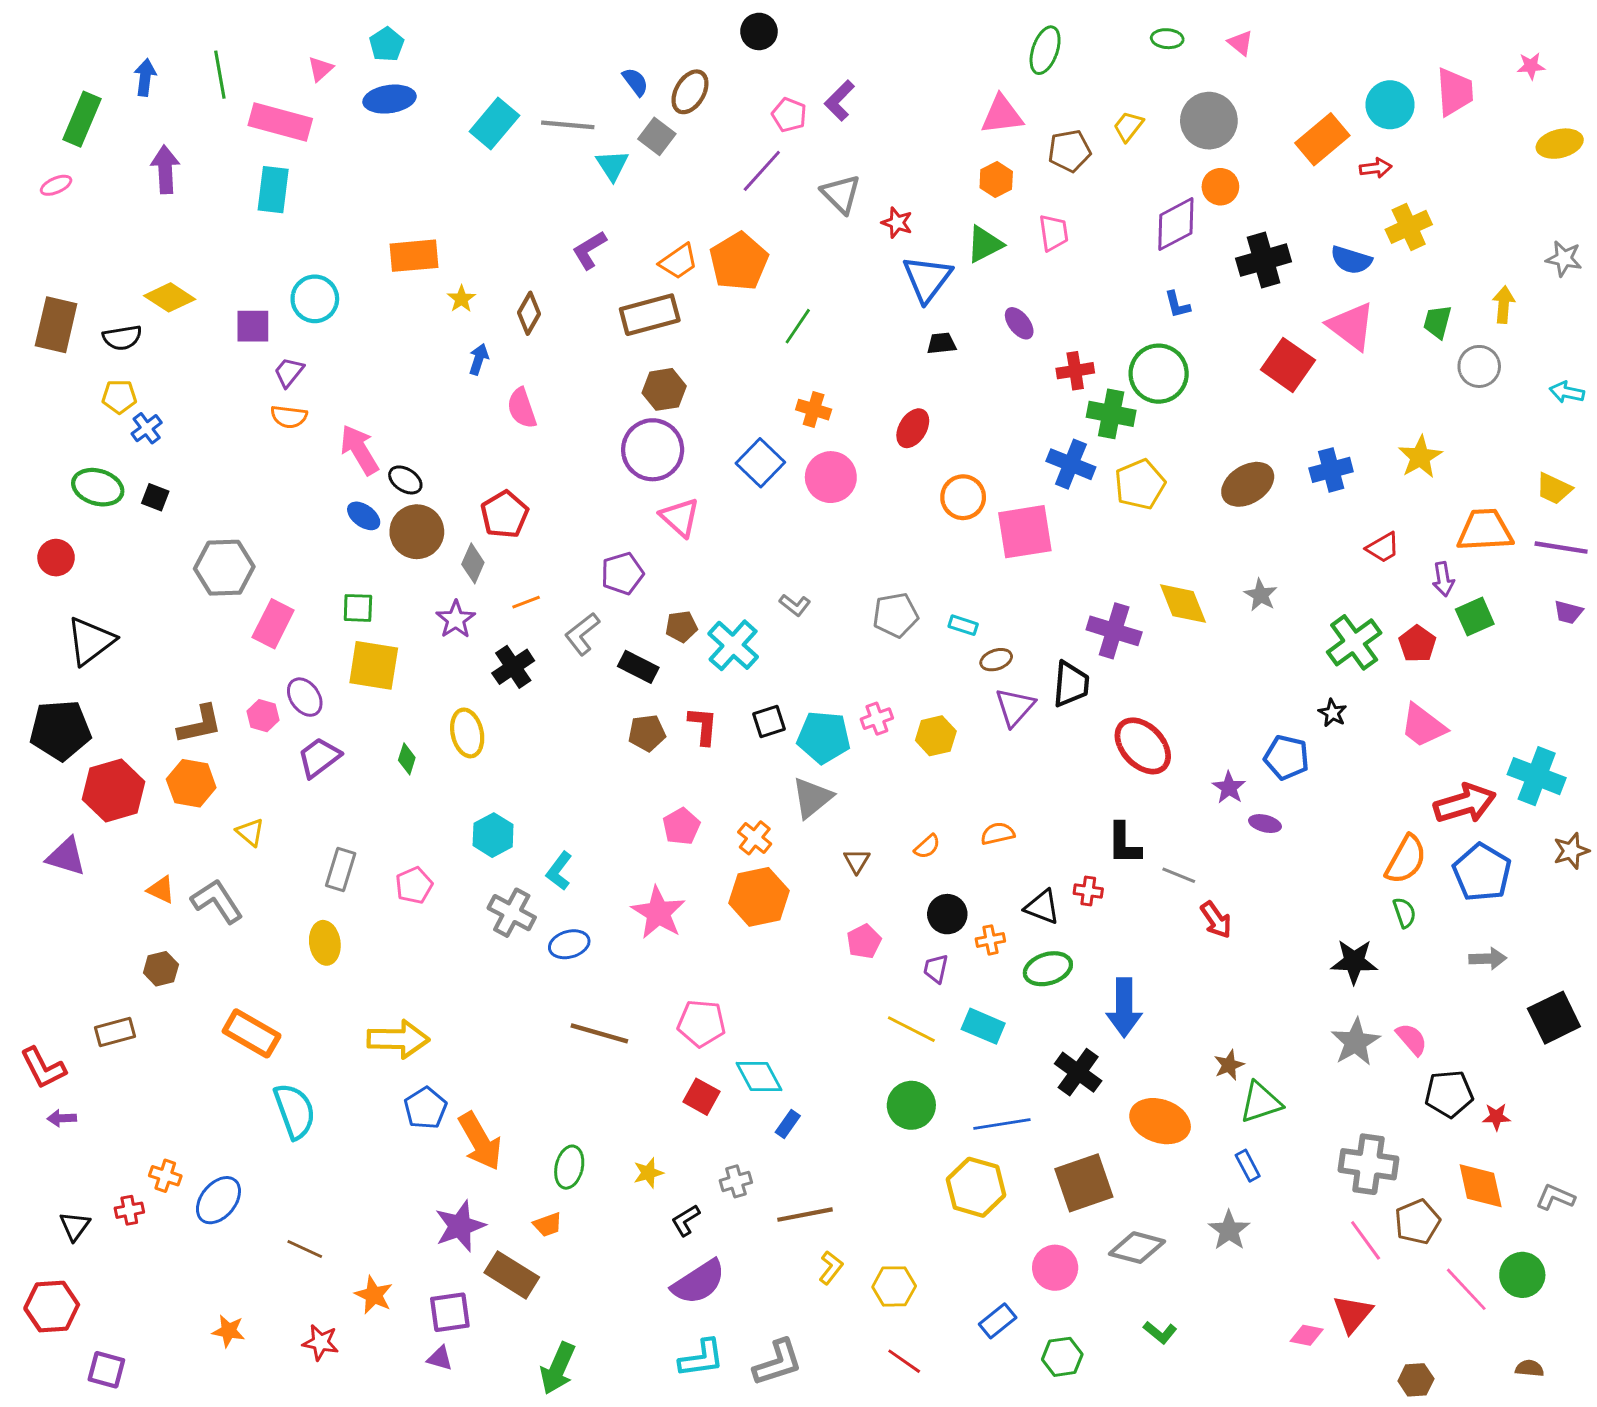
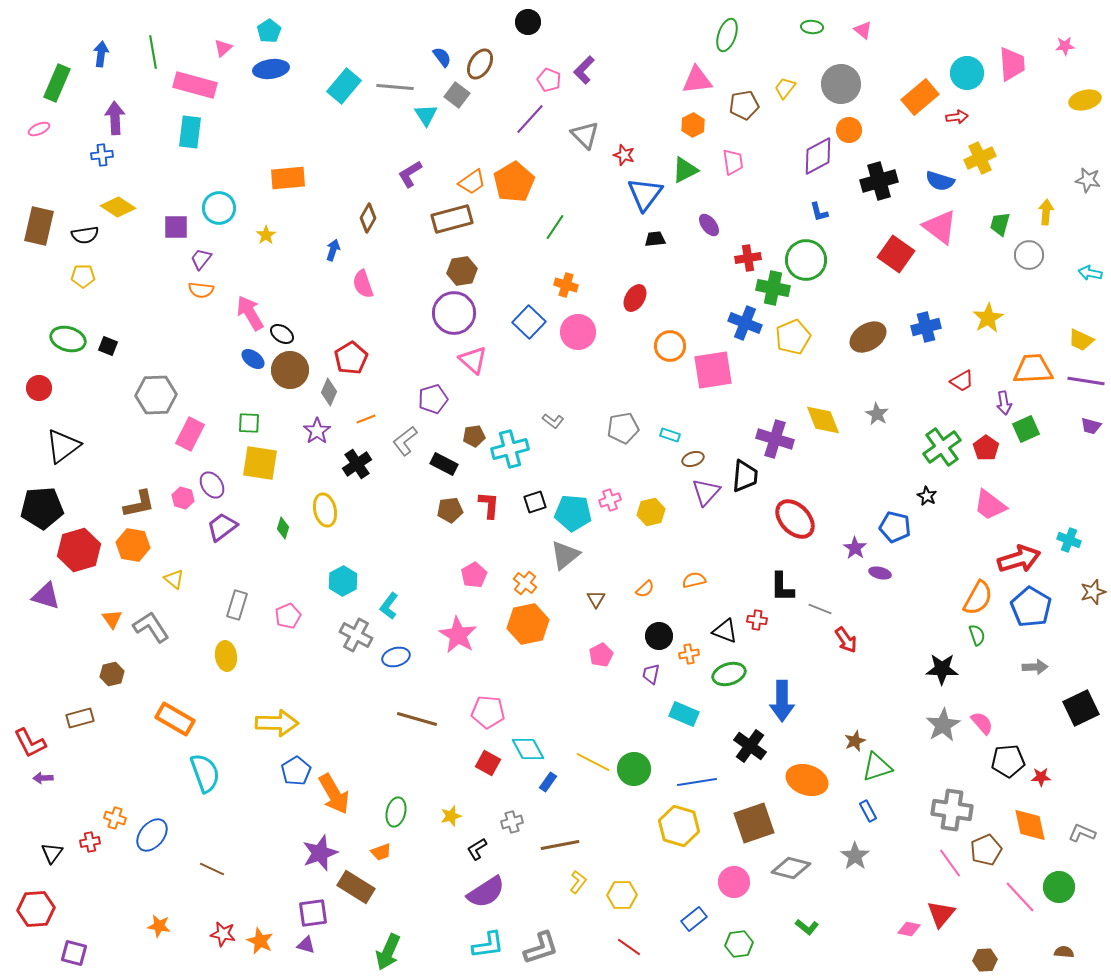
yellow star: (461, 299) -> (266, 235), moved
blue cross: (147, 428) -> (102, 155), moved, turned 30
cyan cross: (733, 645) -> (510, 449), turned 33
cyan cross: (1537, 776) -> (1069, 540), size x0.6
orange triangle: (161, 890) -> (112, 619), turned 30
yellow line: (911, 1029) -> (593, 762), moved
orange star: (374, 1295) -> (260, 941), moved

